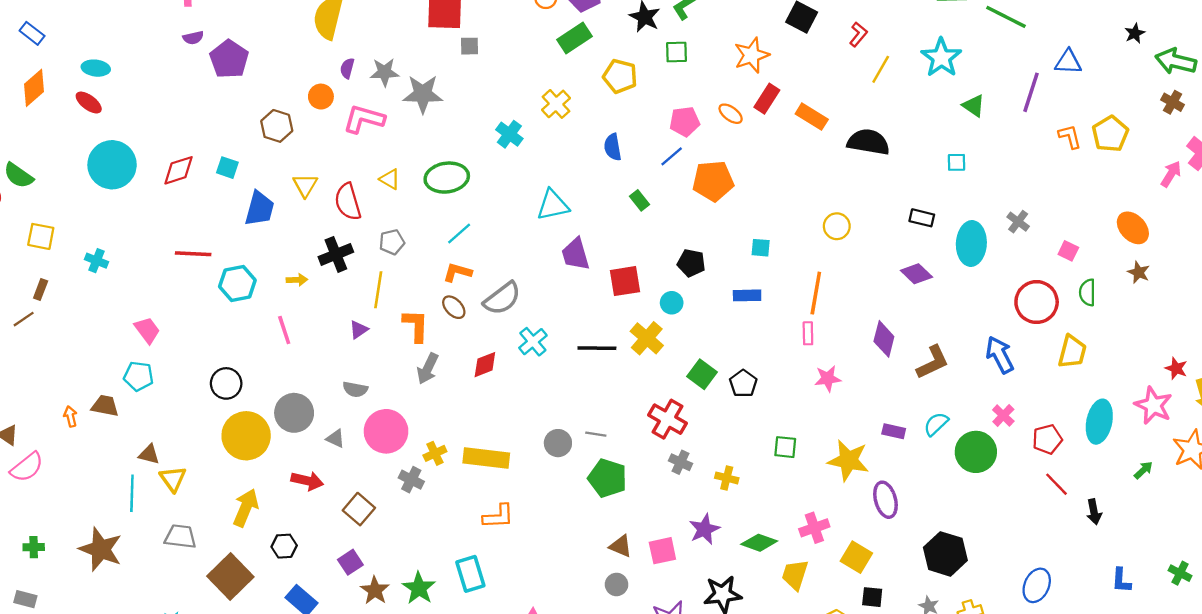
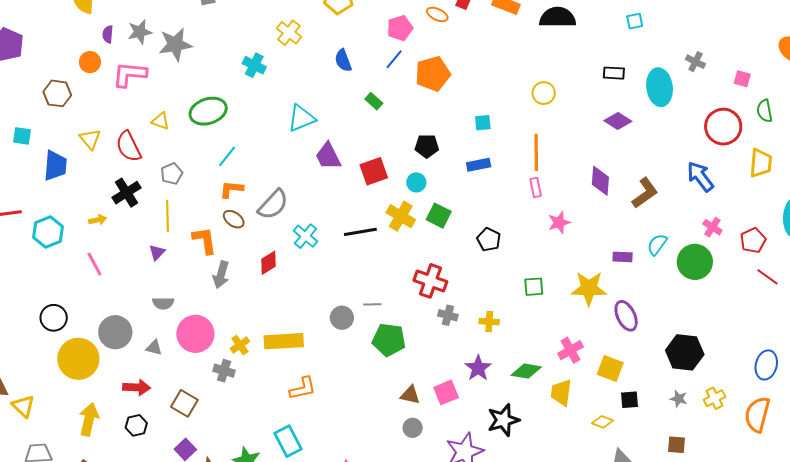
green square: (702, 374) -> (439, 216), moved
black hexagon: (284, 546) -> (136, 425), moved

